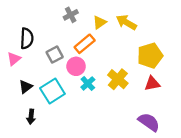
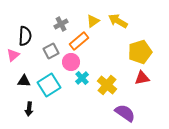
gray cross: (71, 15) -> (61, 24), moved
yellow cross: (118, 79) -> (107, 85), moved
black triangle: (26, 87) -> (24, 81), turned 40
purple semicircle: (149, 122) -> (125, 113), moved

